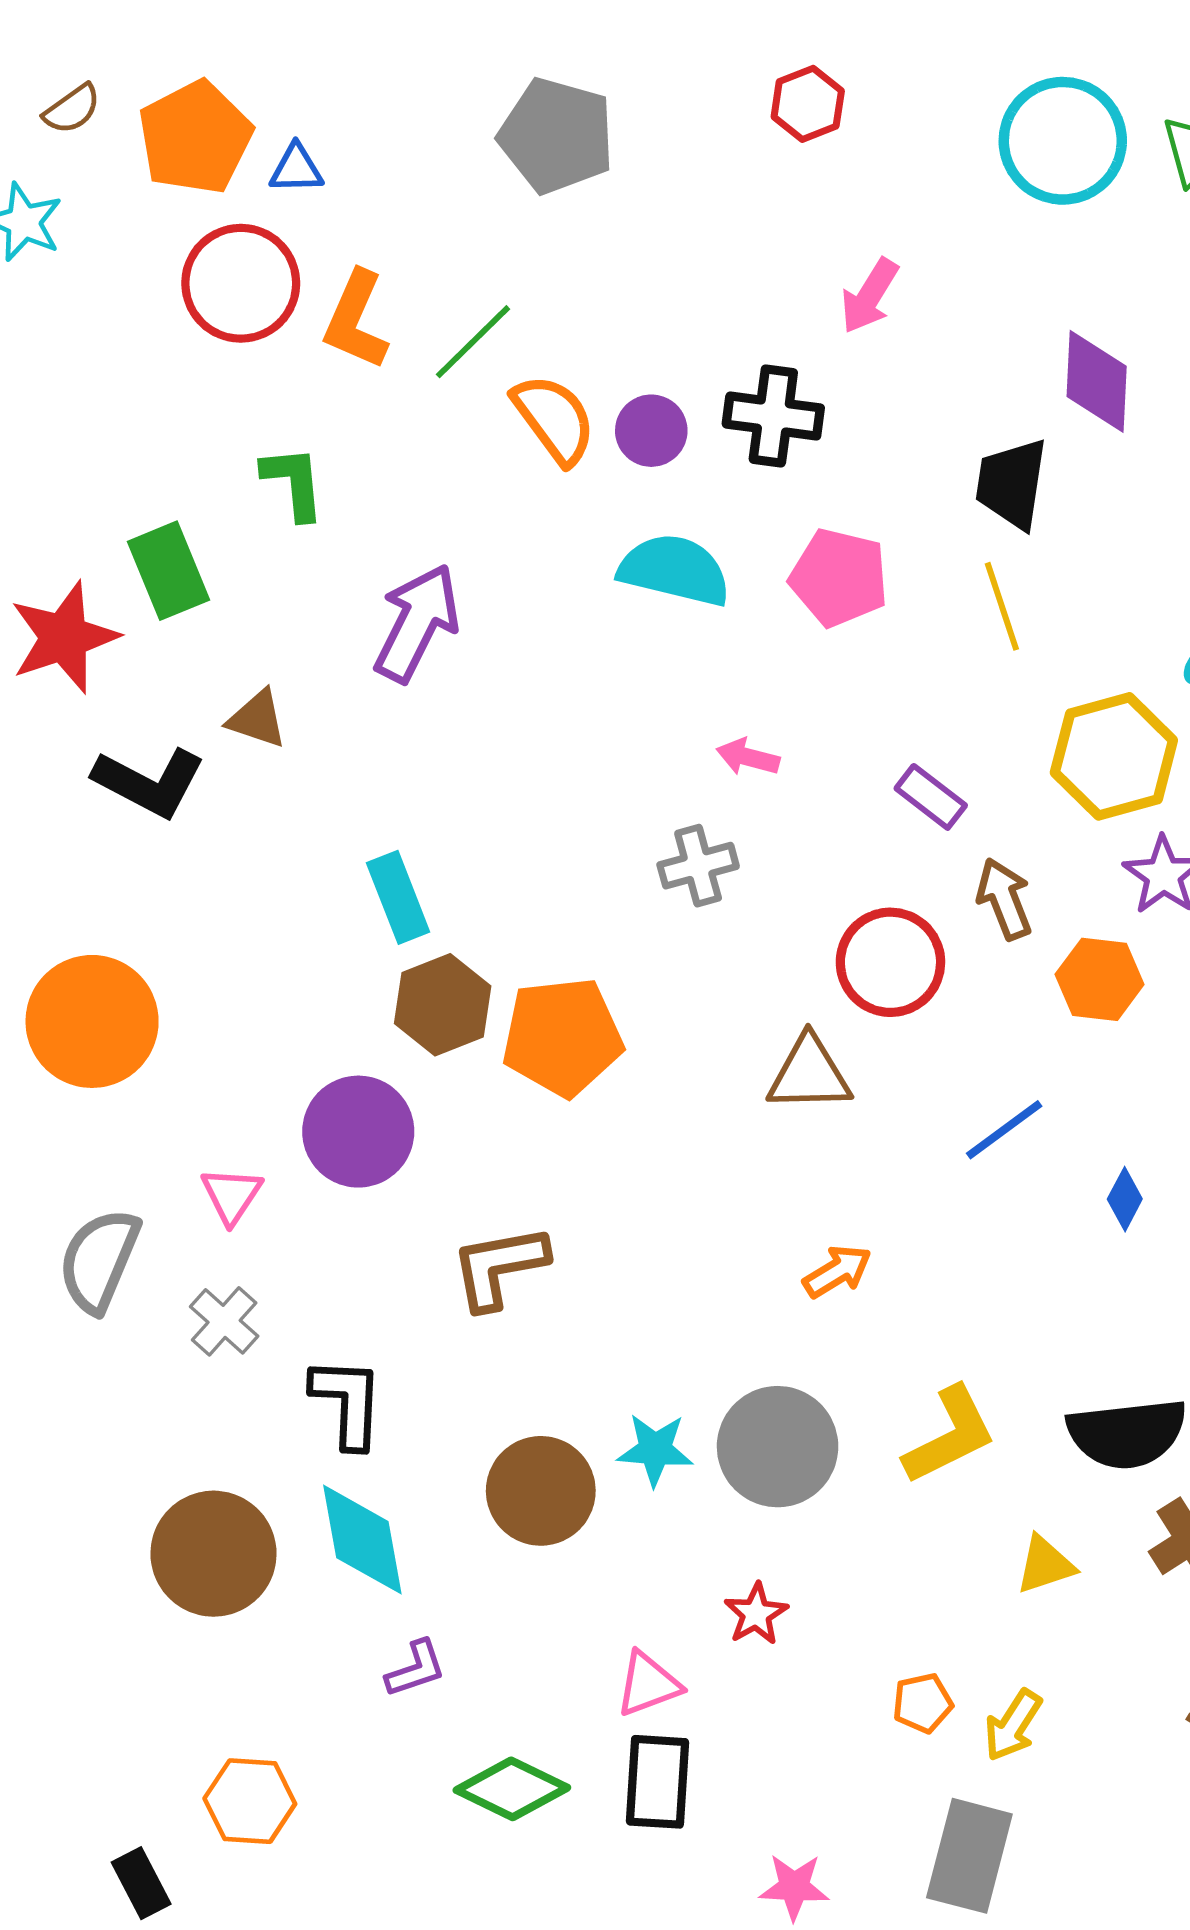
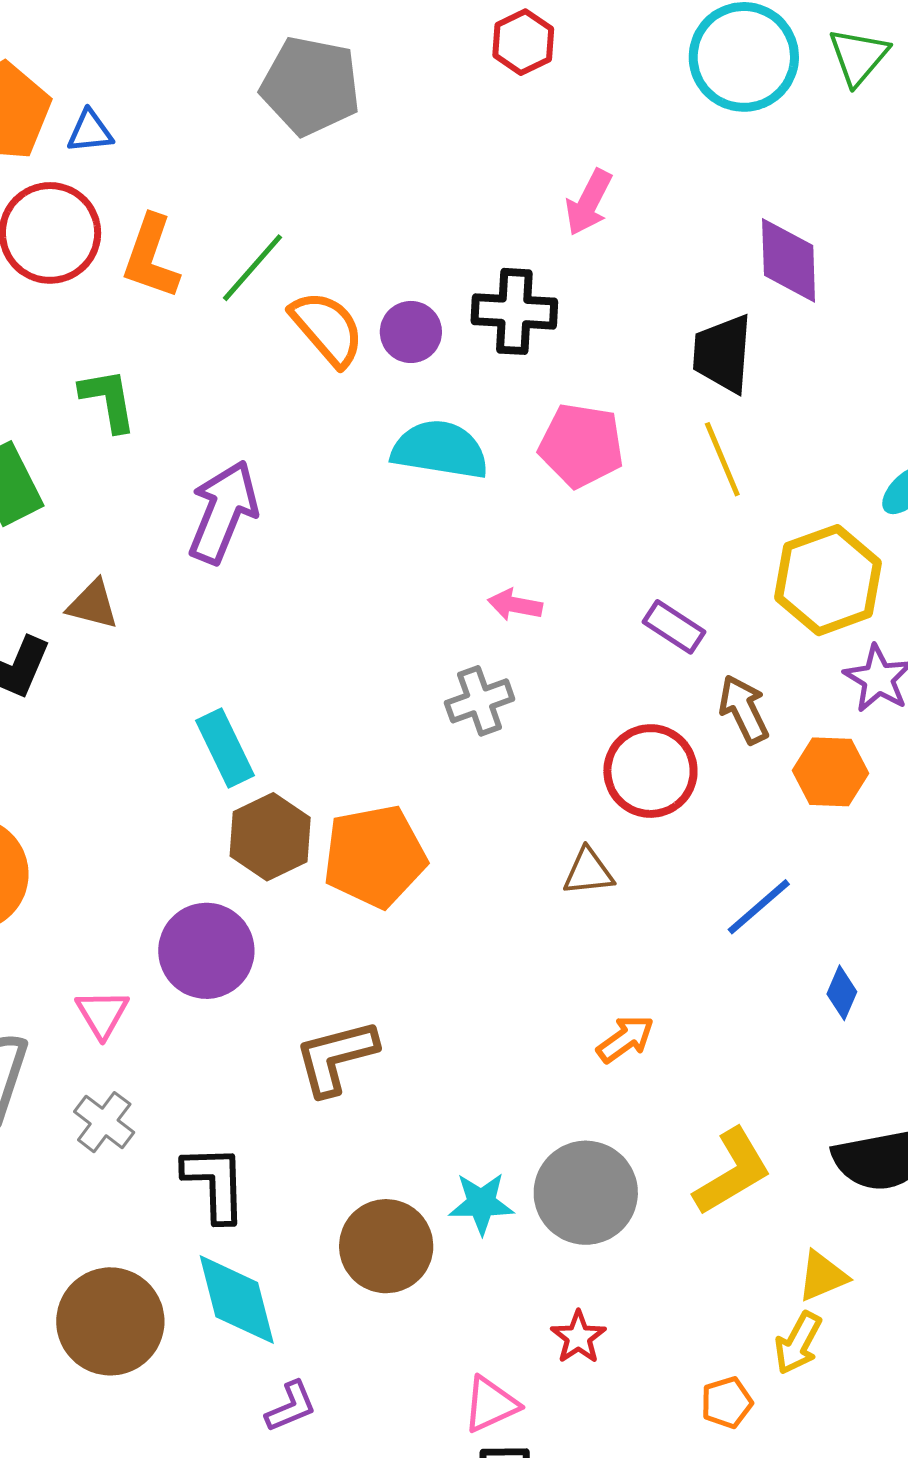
brown triangle: (809, 1074) -> (588, 872), size x0.7
blue diamond: (1125, 1199) -> (842, 993), moved
yellow arrow: (1013, 1725) -> (798, 1343), moved

